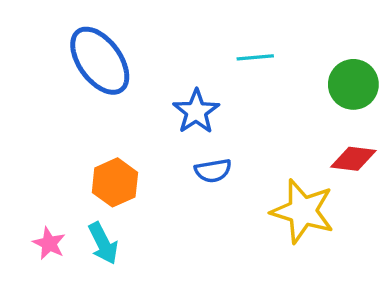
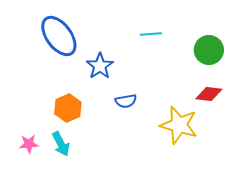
blue star: (196, 111) -> (100, 66), moved
pink star: (49, 243) -> (29, 144), turned -30

